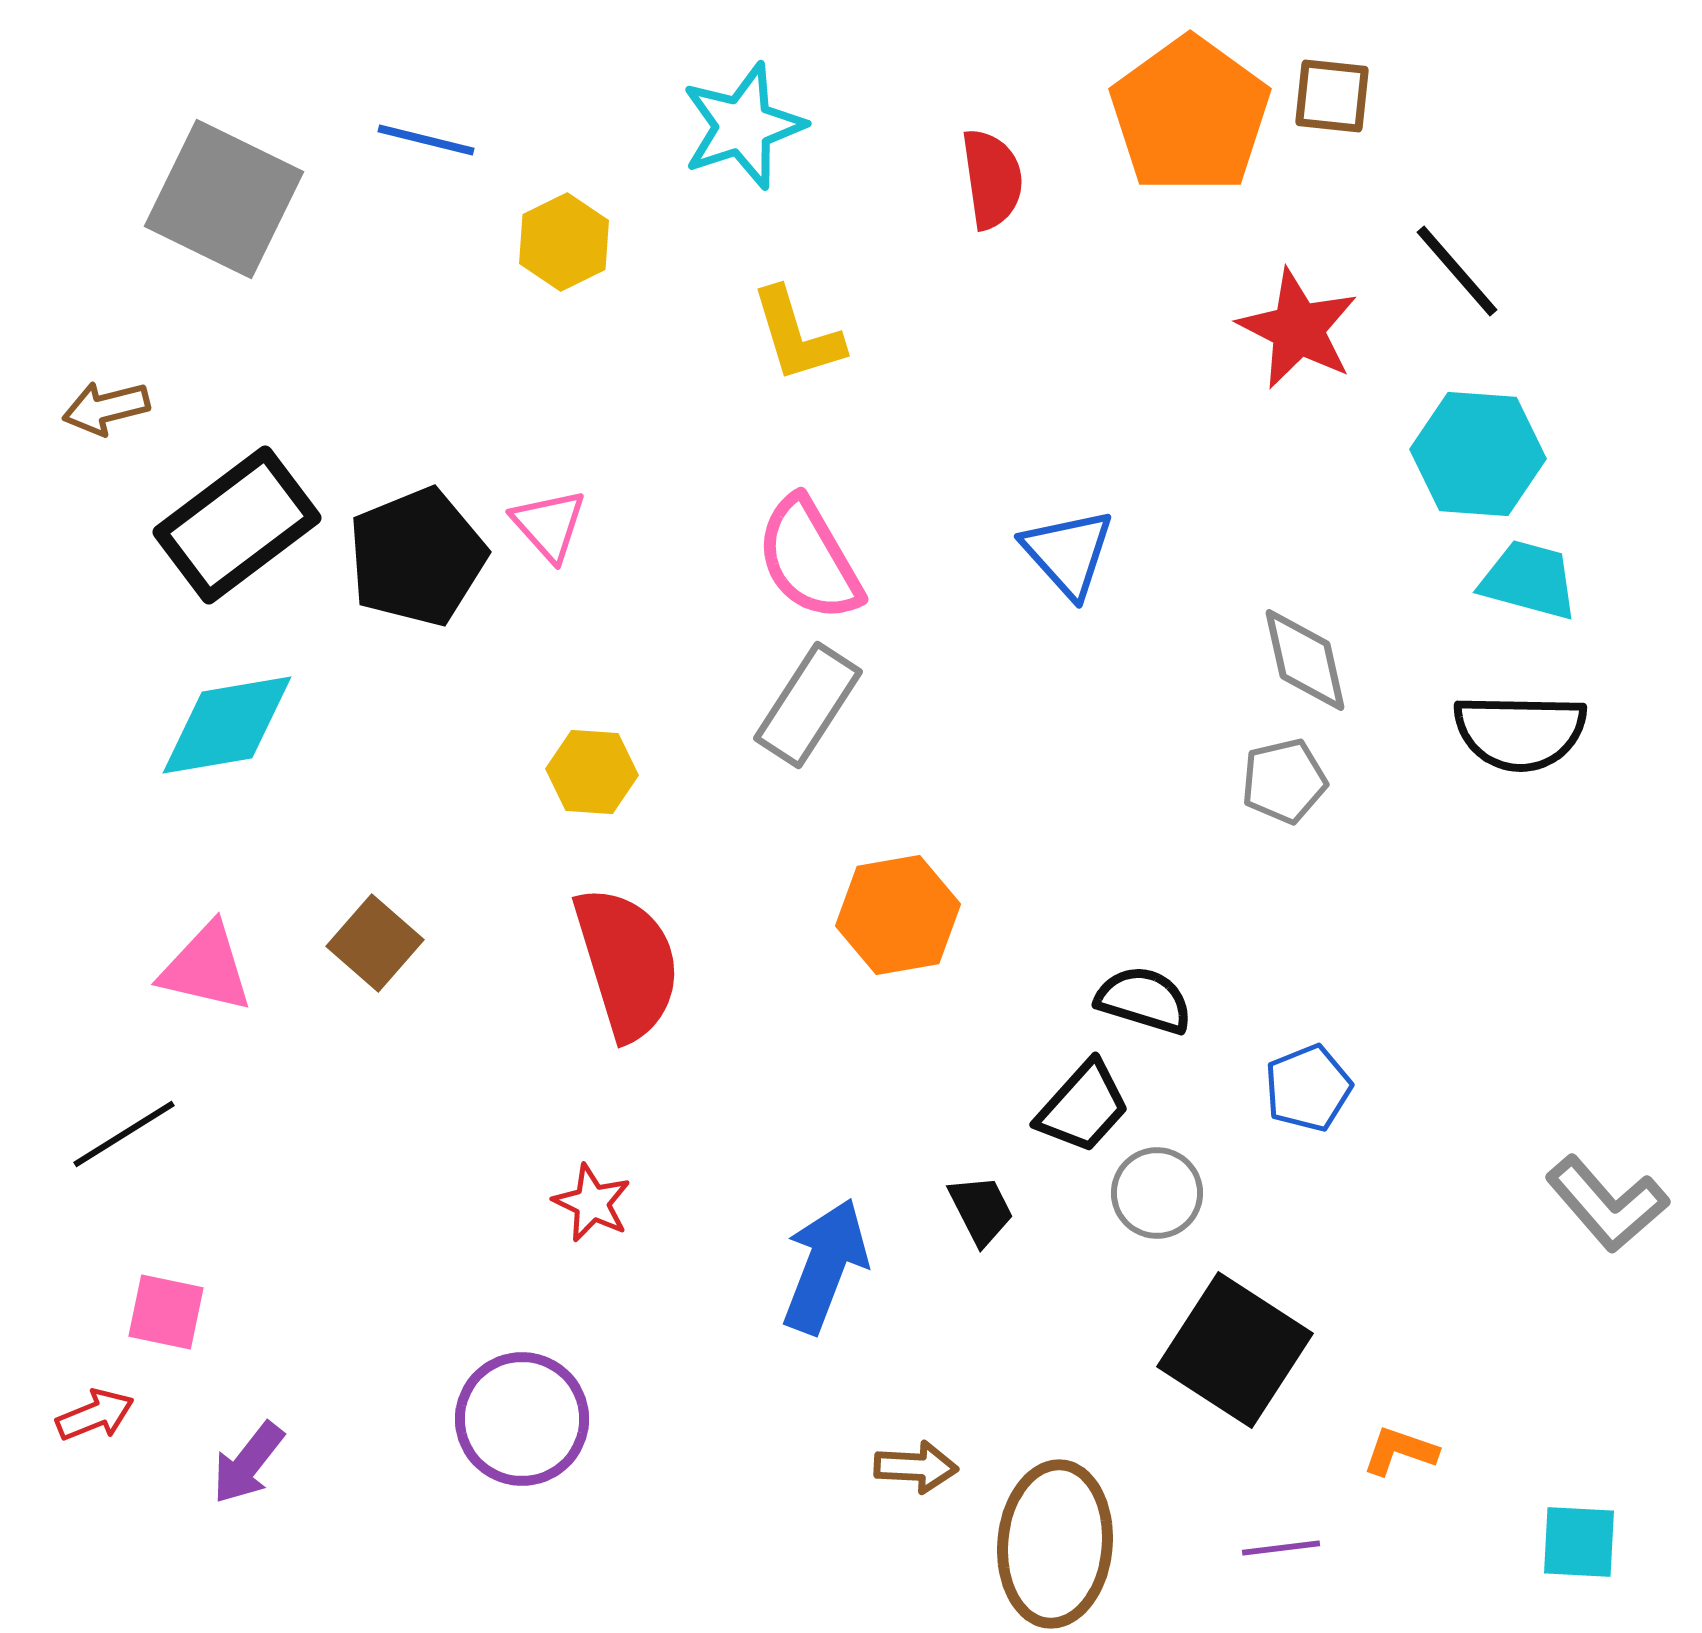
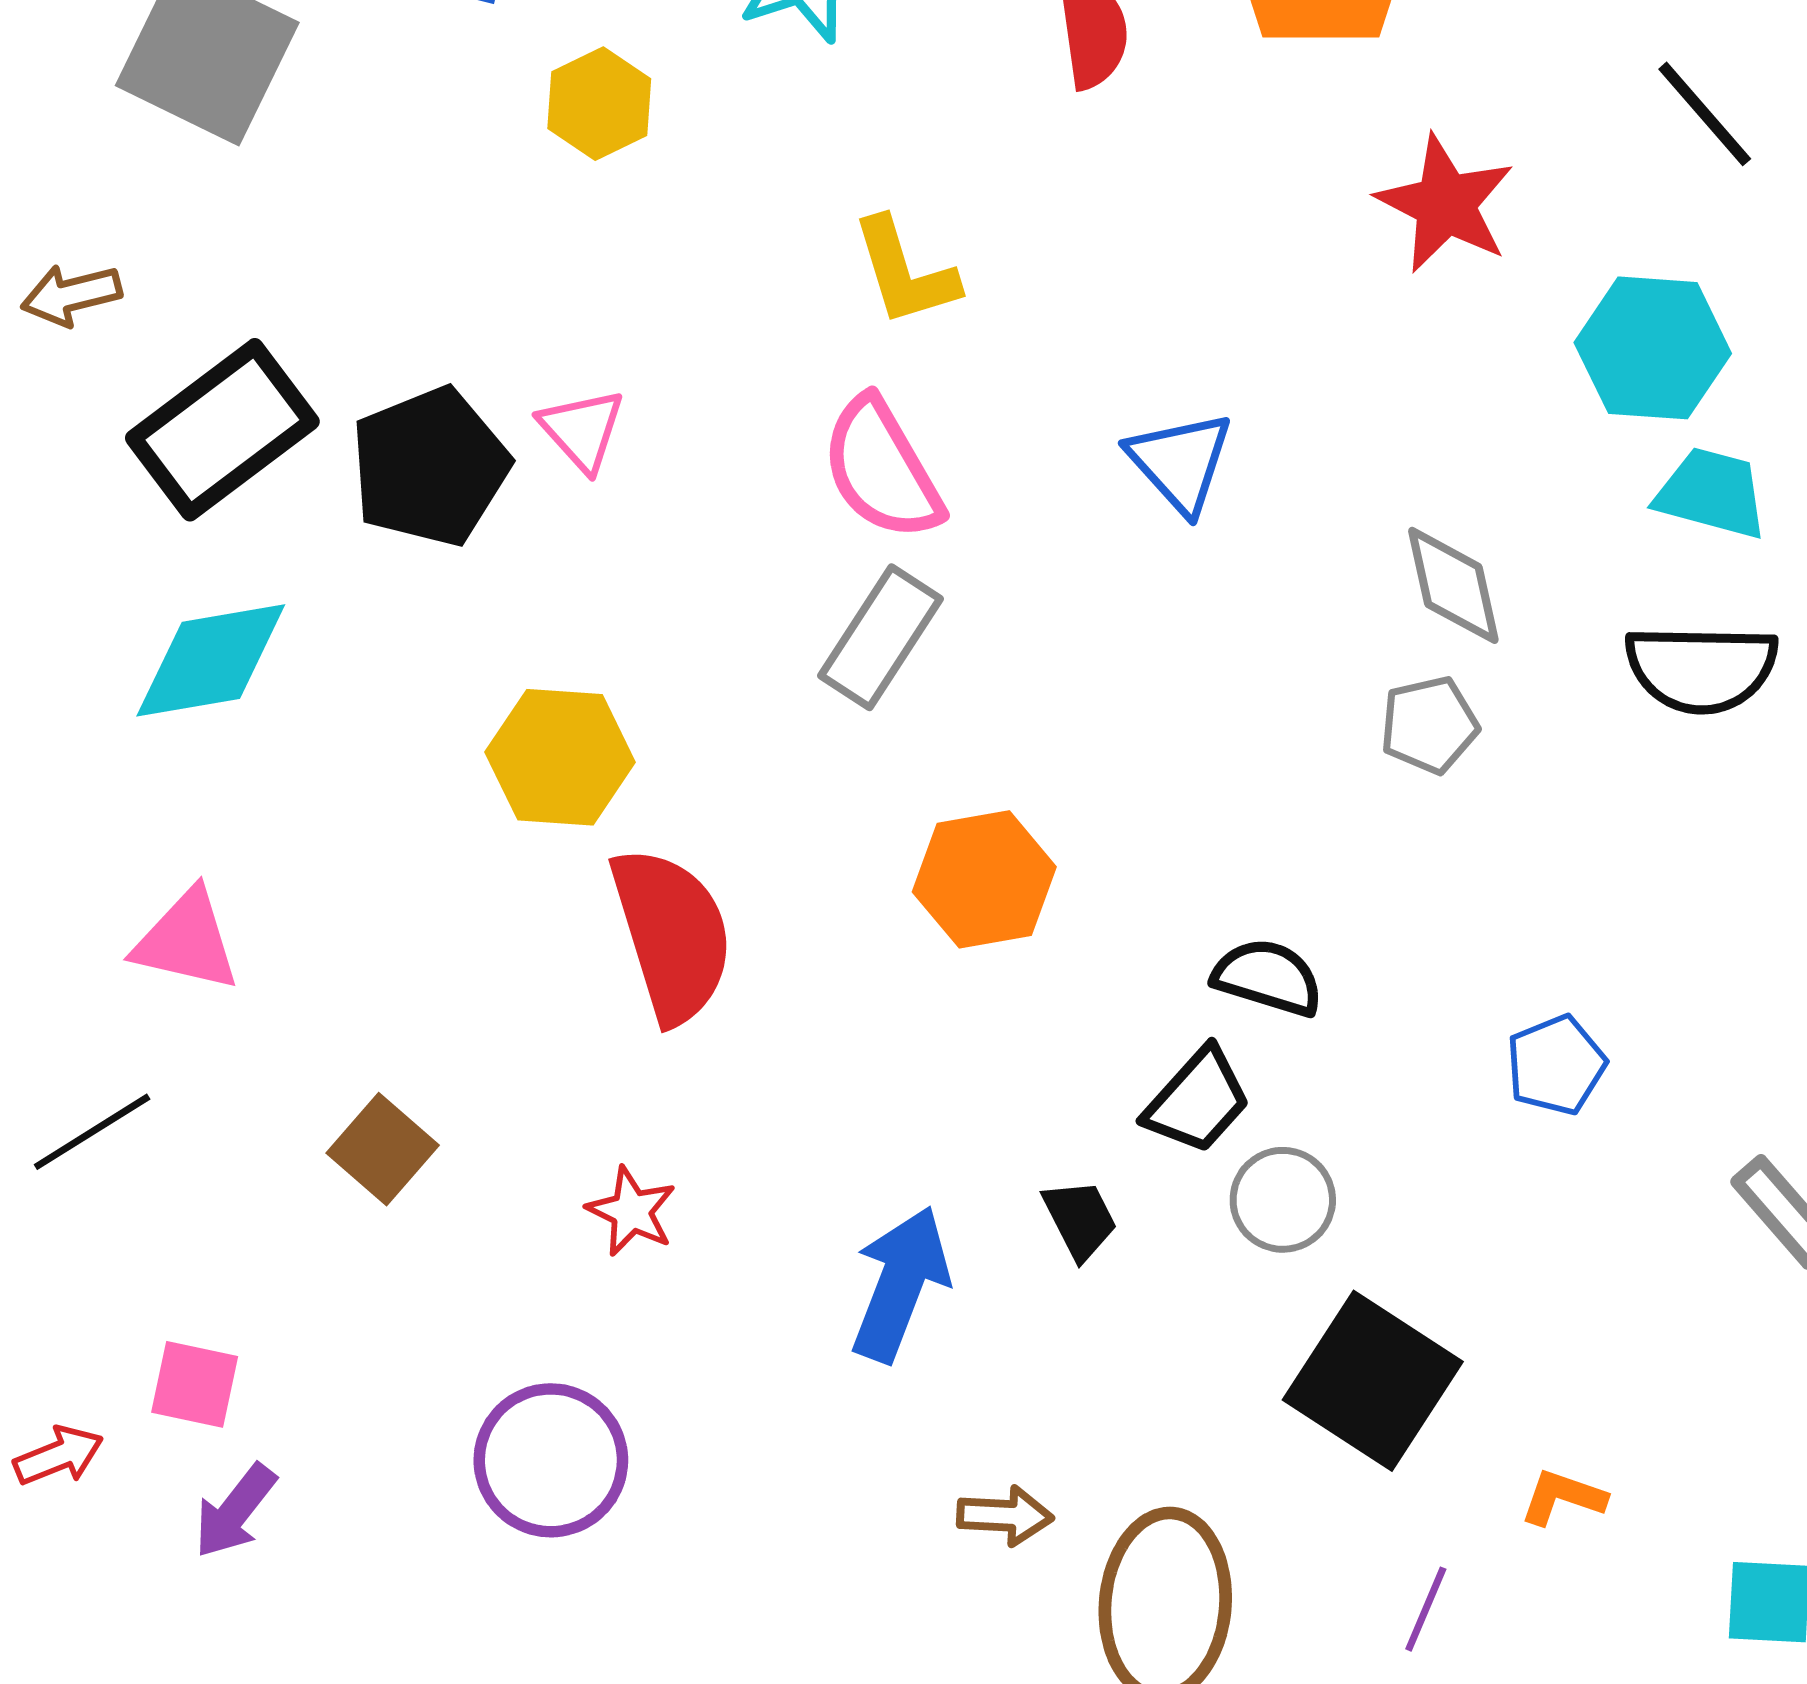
black line: (1457, 271) -> (1705, 114), moved
yellow L-shape: (797, 335) -> (905, 272), moved
yellow hexagon: (592, 772) -> (560, 757), moved, size x1.4
brown square: (375, 943) -> (383, 1149), moved
blue pentagon: (1308, 1088) -> (1556, 1065), moved
pink square: (166, 1312) -> (195, 1384), moved
purple line: (1281, 1548) -> (1426, 1609), turned -60

